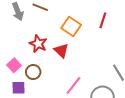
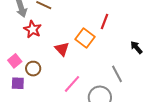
orange square: (71, 26) -> (85, 38), moved
red star: (38, 44) -> (33, 29), moved

